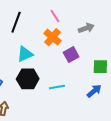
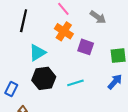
gray arrow: (86, 28) -> (98, 17), turned 63
purple square: (71, 55) -> (86, 47), turned -35

